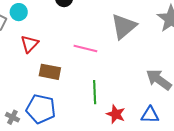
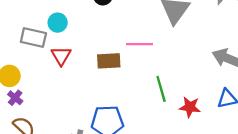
red triangle: (30, 44) -> (61, 56), moved
brown rectangle: (50, 72) -> (109, 61), moved

